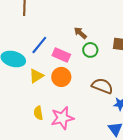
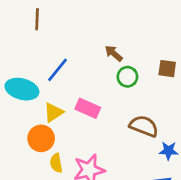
pink rectangle: (61, 55) -> (88, 108), moved
orange circle: (61, 77) -> (41, 138), moved

